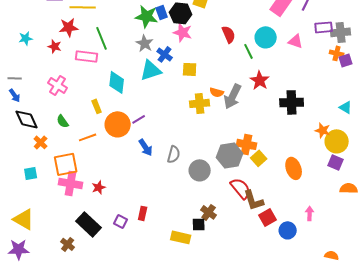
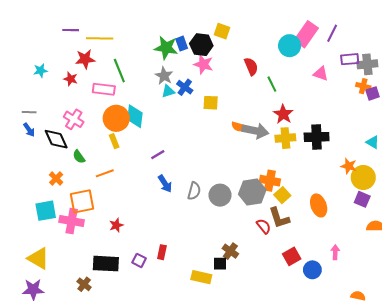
cyan circle: (266, 37) -> (290, 46), moved
cyan triangle: (151, 70) -> (168, 91), moved, size x0.6
gray arrow: (233, 96) -> (255, 131), turned -105
yellow cross: (200, 103) -> (285, 138), moved
black diamond: (27, 119) -> (56, 139), moved
orange circle: (118, 124) -> (116, 118), moved
gray circle: (200, 170) -> (220, 195), moved
cyan square: (31, 173) -> (46, 211), size x1.5
pink cross: (71, 183) -> (72, 221), moved
red semicircle: (241, 188) -> (264, 226), size x0.7
brown L-shape: (254, 200) -> (279, 218), moved
black rectangle: (89, 224) -> (106, 264), turned -40

